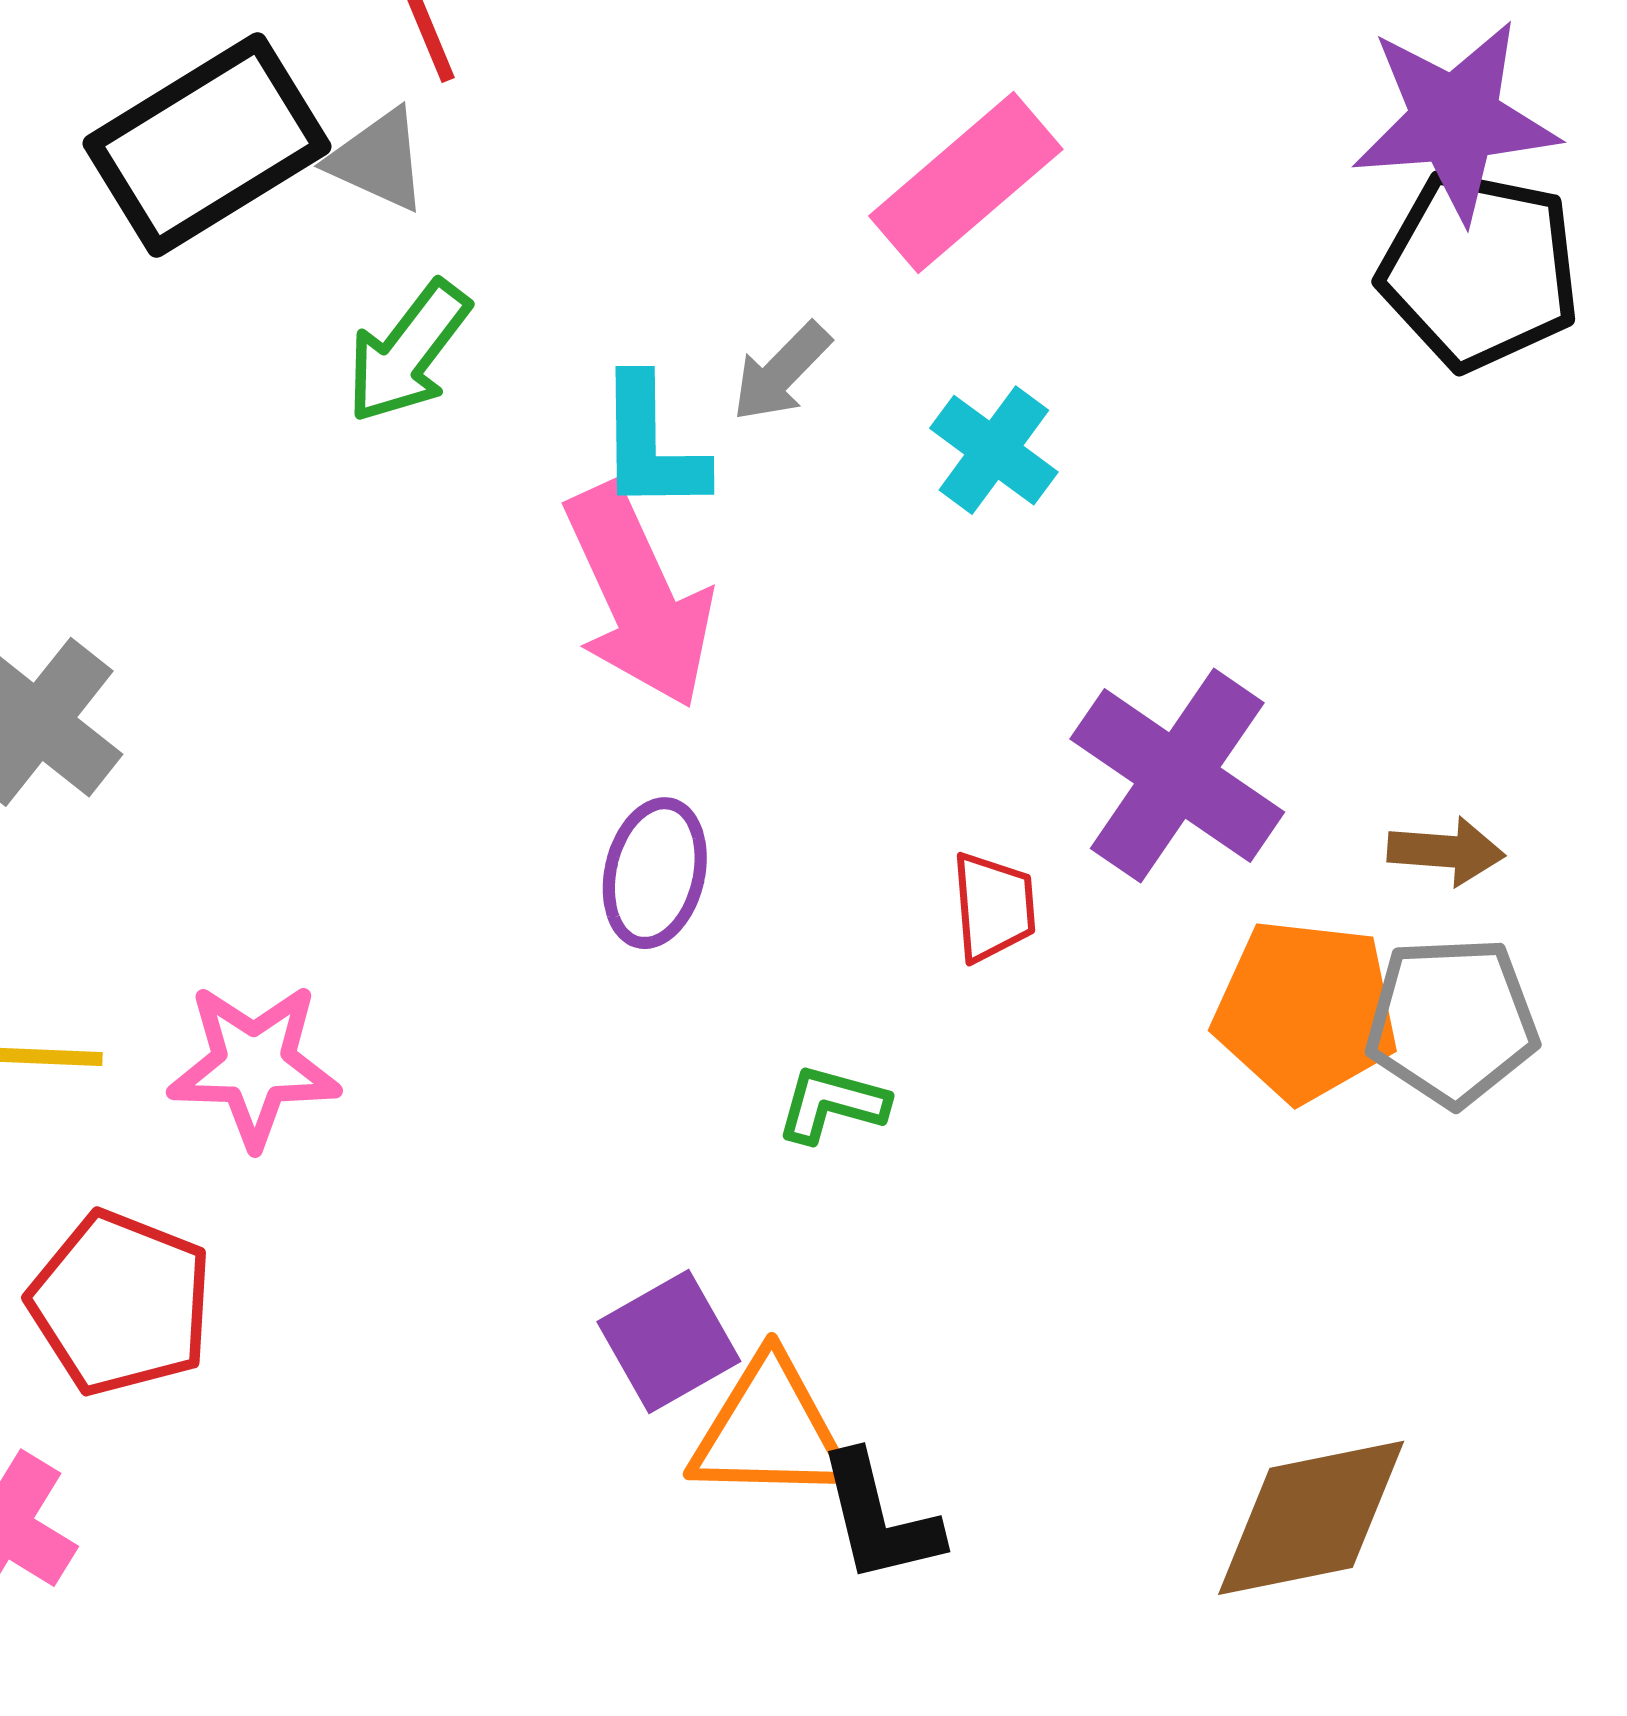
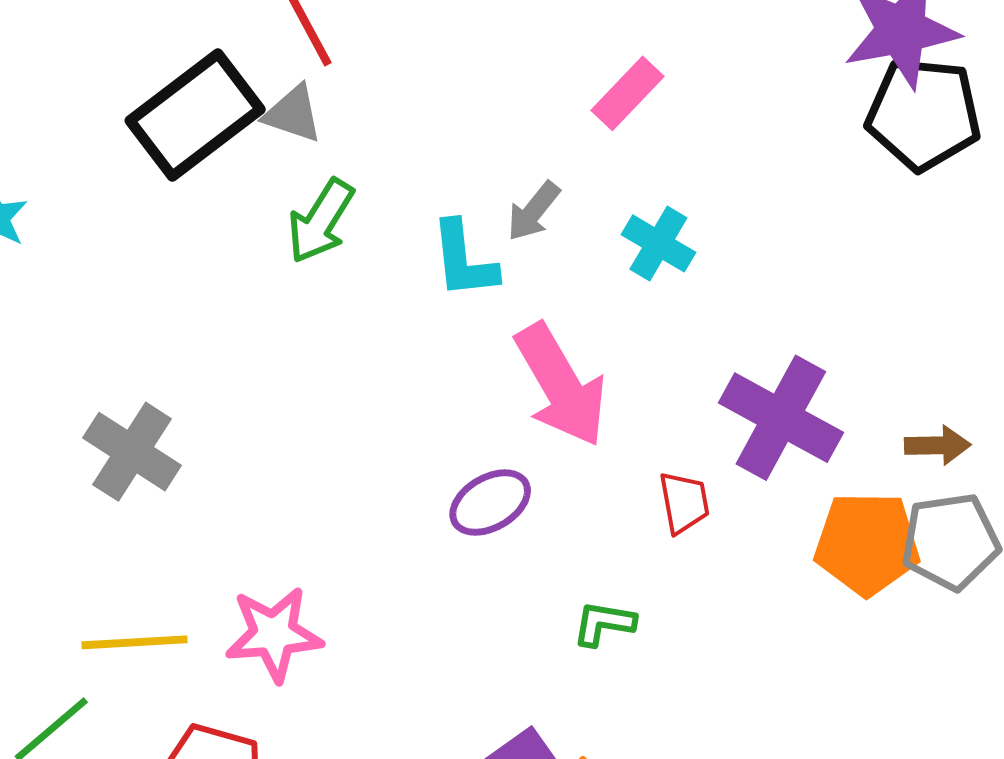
pink rectangle: (966, 183) -> (627, 93), size x0.7
pink arrow: (639, 596) -> (561, 385), moved
purple ellipse: (655, 873) -> (490, 503), turned 52

